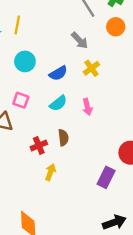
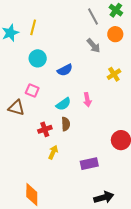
gray arrow: (80, 40) -> (93, 46), moved
yellow cross: (91, 68) -> (114, 74), moved
cyan semicircle: (58, 103) -> (63, 104), moved
purple rectangle: (106, 177) -> (89, 164), moved, turned 48

